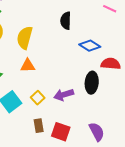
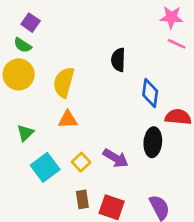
blue diamond: (90, 46) -> (150, 93), turned 65
purple arrow: (64, 95) -> (116, 158), turned -132

